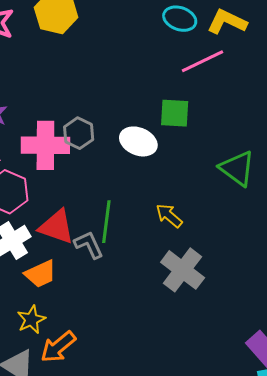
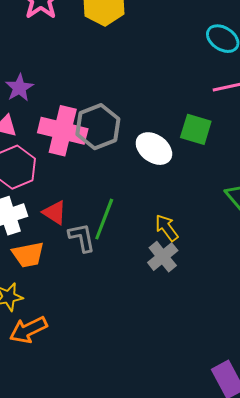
gray hexagon: (79, 133) -> (98, 127), size x1.4
red triangle: (57, 227) -> (55, 213), size x0.7
gray cross: (183, 270) -> (163, 257), moved, size x0.7

